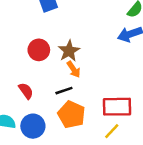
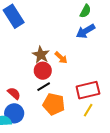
red circle: (39, 50) -> (43, 71), moved
orange arrow: (74, 69) -> (61, 58), moved
blue circle: (33, 126) -> (14, 113), moved

